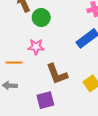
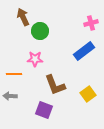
purple square: (45, 100) -> (44, 110), turned 36

